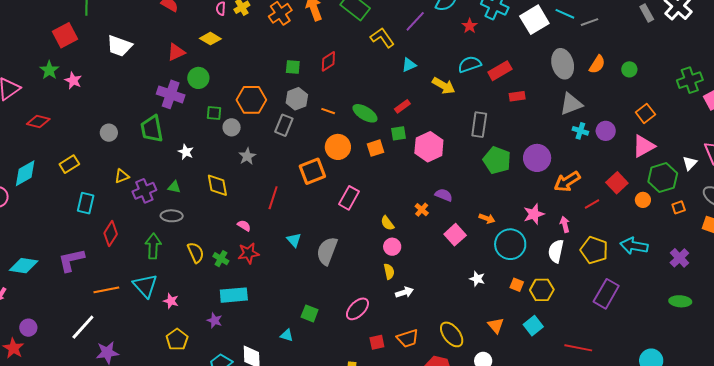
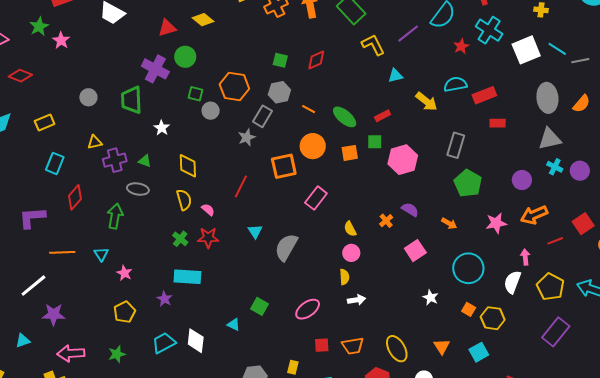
gray star: (247, 156) -> (247, 137), moved
purple circle: (537, 158) -> (522, 180), moved, size x0.7
pink star: (534, 214) -> (496, 223), moved
orange arrow: (487, 219) -> (449, 223), moved
yellow semicircle: (196, 253) -> (184, 200), moved
cyan triangle: (145, 286) -> (101, 254), size x0.6

